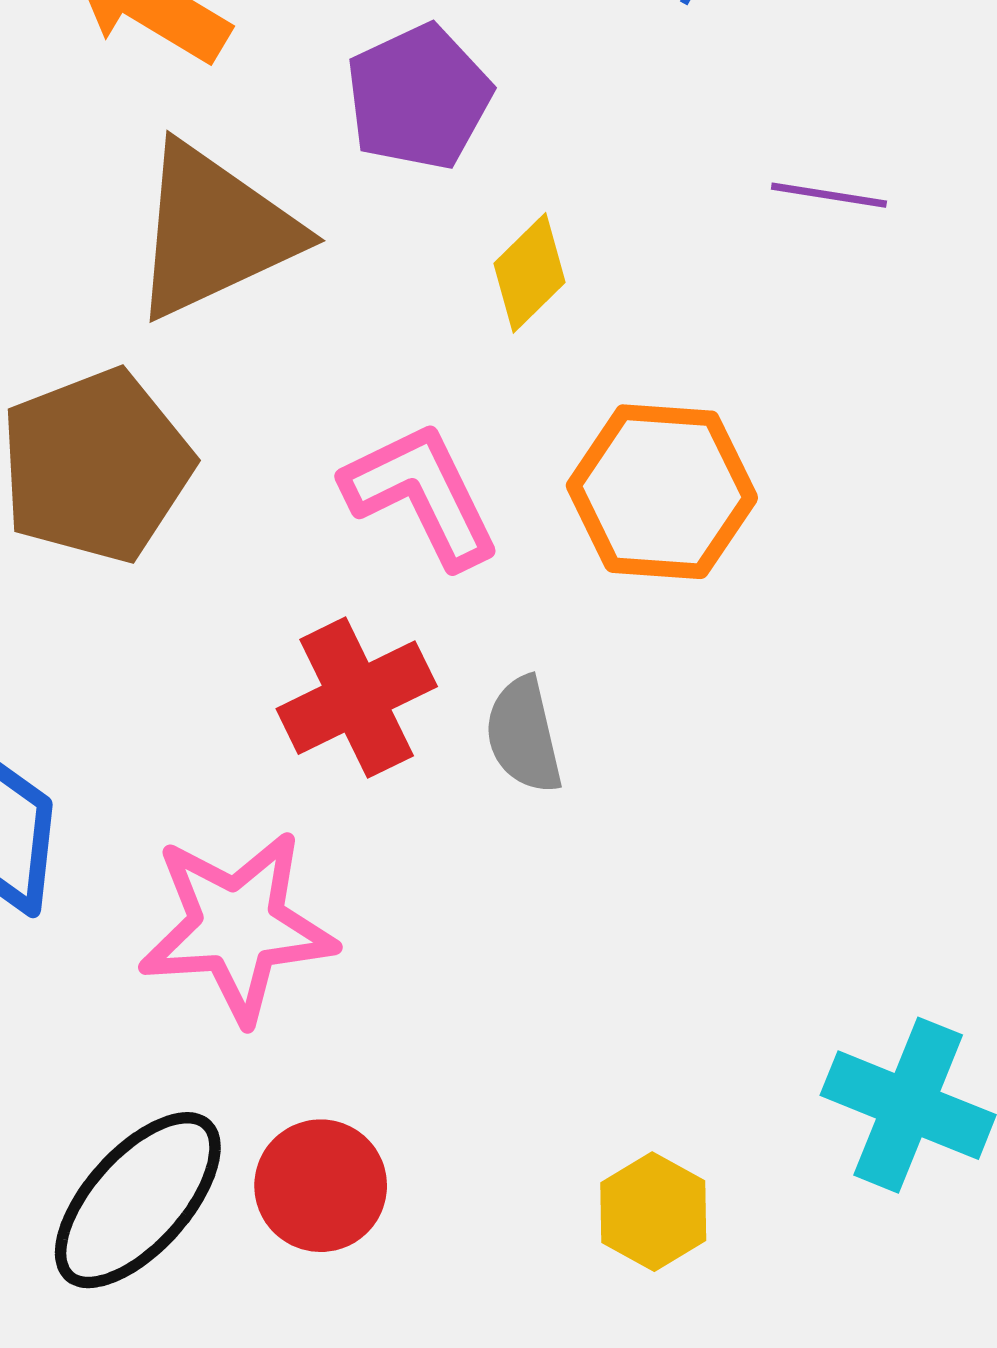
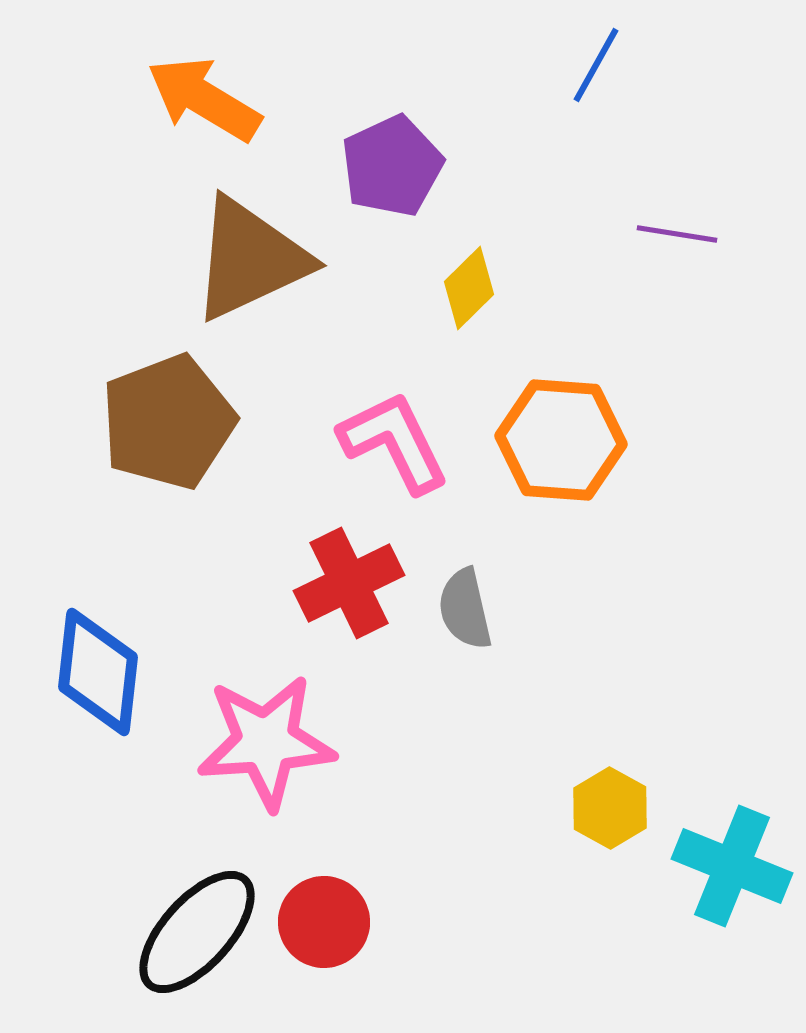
yellow hexagon: (653, 1212) -> (610, 808), moved

